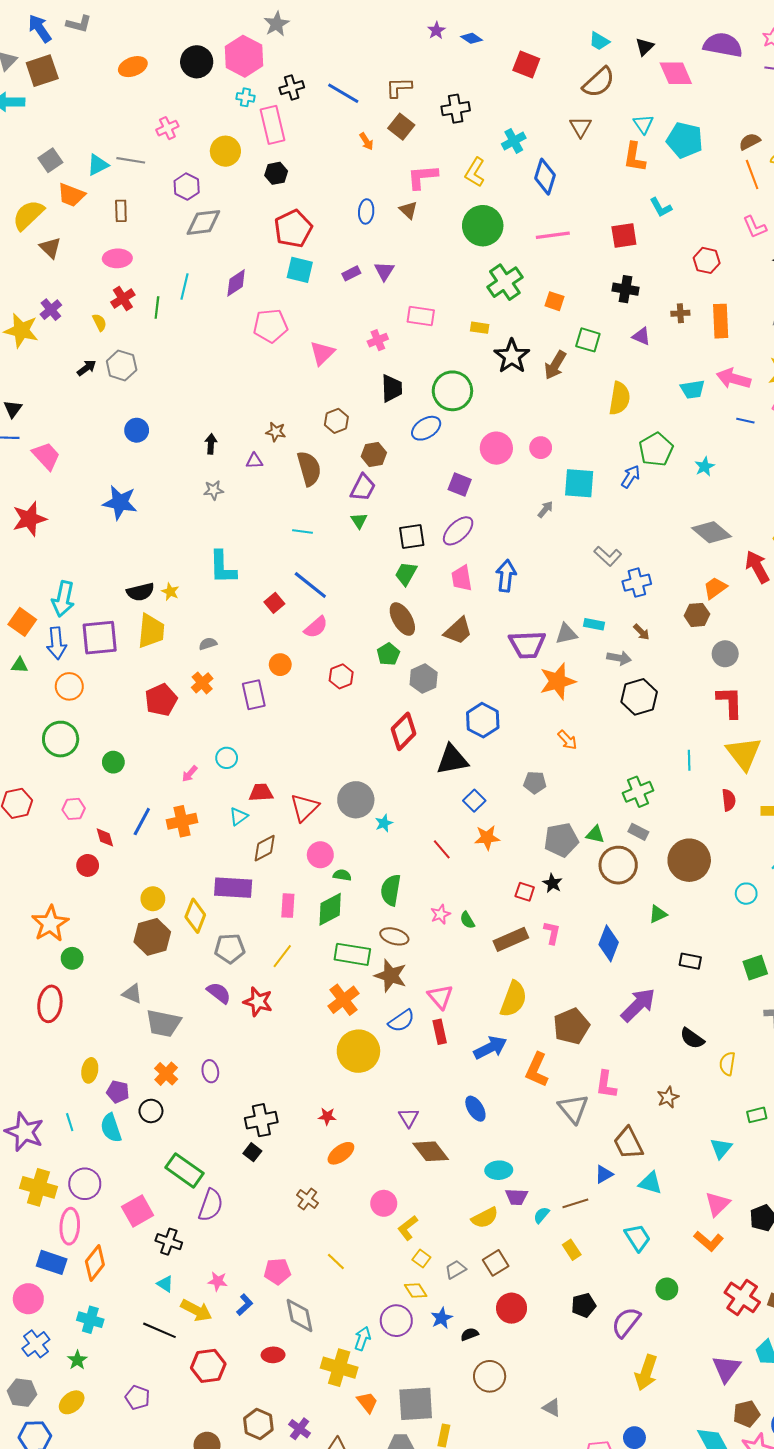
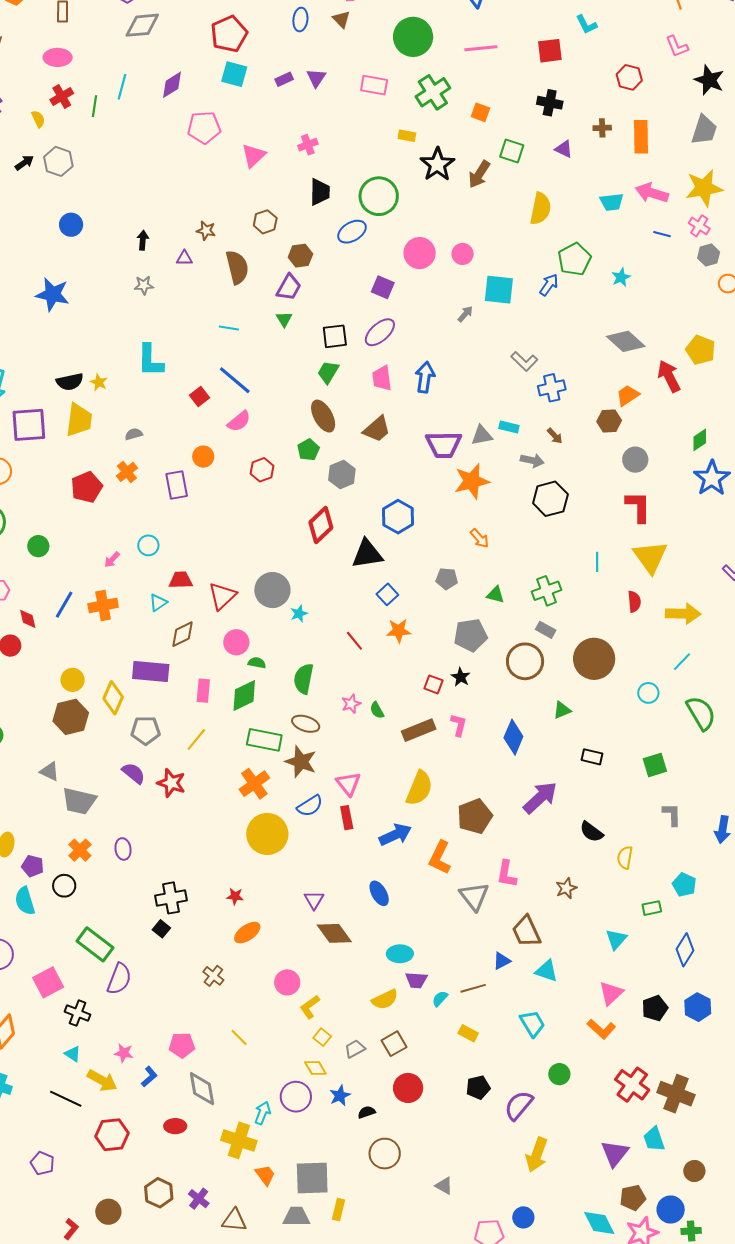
pink rectangle: (421, 316) -> (374, 85), moved
green triangle: (595, 834) -> (495, 595), moved
yellow rectangle: (572, 1250) -> (468, 1033), turned -30

